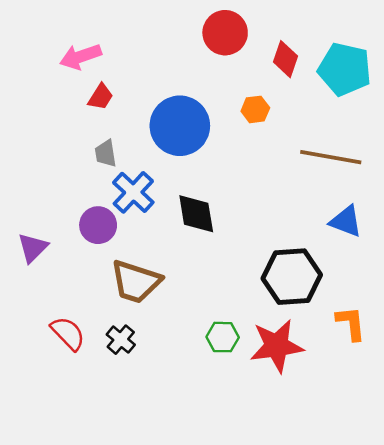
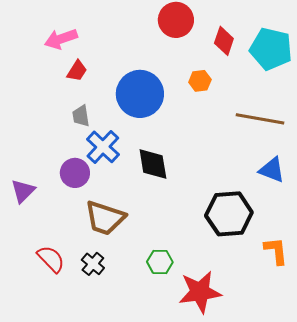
green hexagon: (223, 337) -> (160, 262), moved
red star: (277, 346) -> (200, 292), moved

